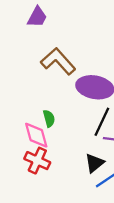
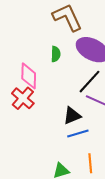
green semicircle: (49, 118) -> (56, 54), moved

